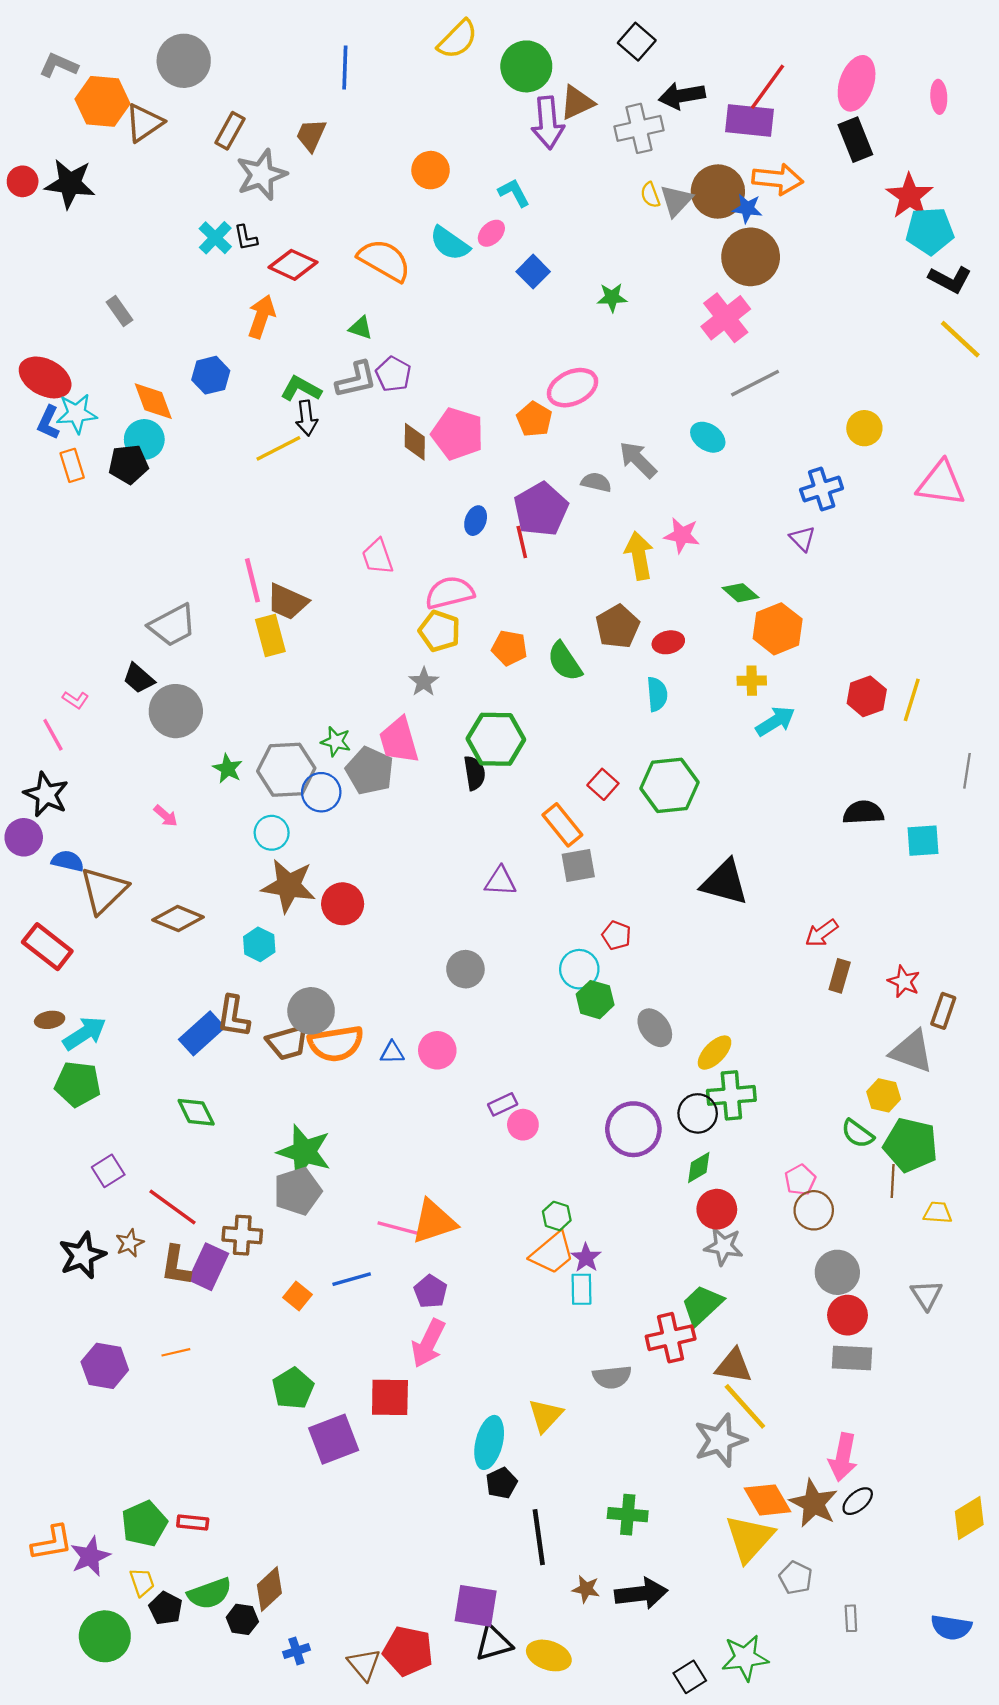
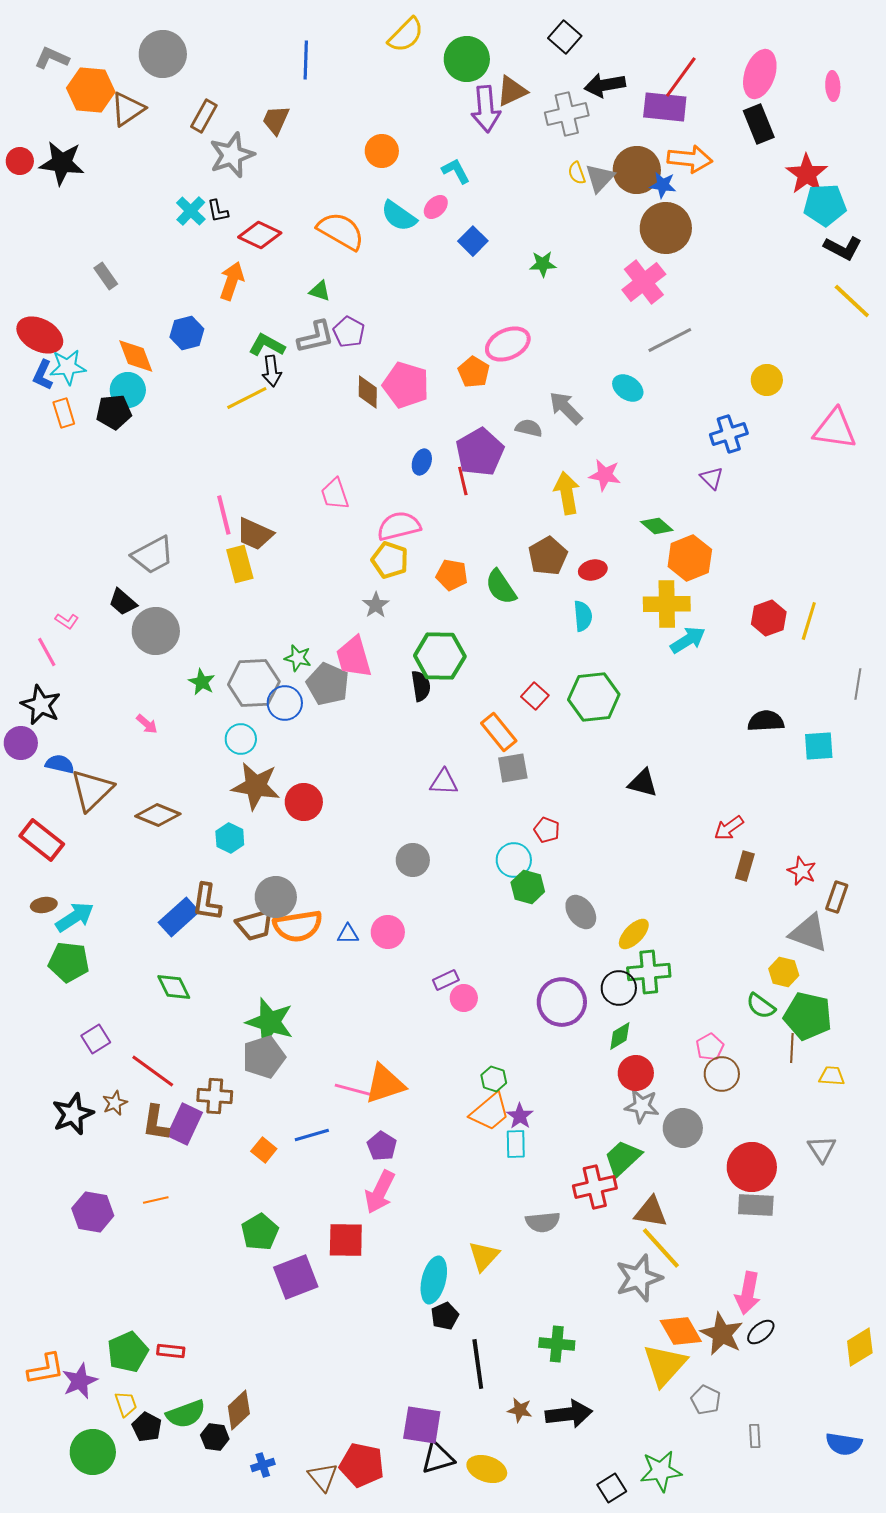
yellow cross: (752, 681) -> (667, 604), size x1.8
black triangle: (725, 882) -> (643, 783), size x0.7
gray circle: (837, 1272) -> (683, 1128), moved
red circle: (848, 1315) -> (752, 1167), size x1.4

